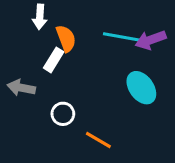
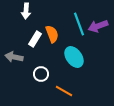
cyan line: (121, 37) -> (79, 24), turned 60
orange semicircle: (66, 38) -> (52, 34), moved
cyan ellipse: (141, 88) -> (74, 57), moved

